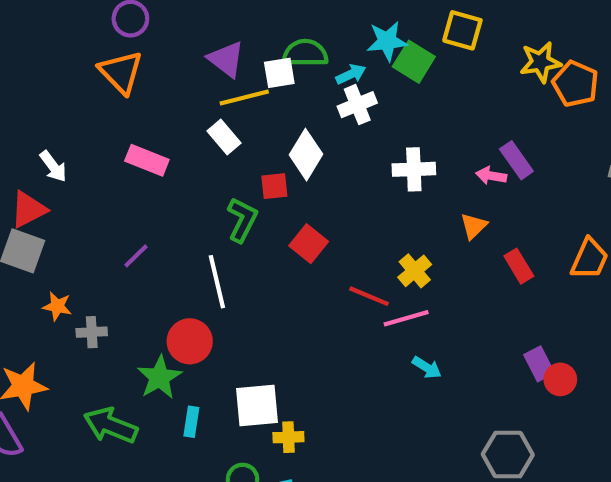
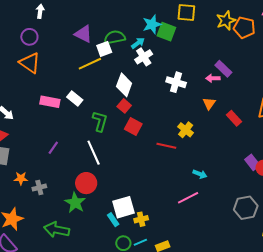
purple triangle: (226, 59) -> (83, 34), moved
white rectangle: (224, 137) -> (75, 99), moved
white cross: (414, 169) -> (176, 82), turned 30
red square: (274, 186) -> (124, 106), moved, turned -32
pink line: (406, 318) -> (188, 198), moved
cyan rectangle: (191, 422) -> (113, 220), moved, turned -32

